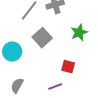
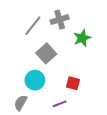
green star: (79, 33) -> (82, 38), moved
cyan circle: (12, 52) -> (35, 80), moved

